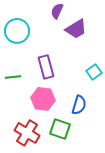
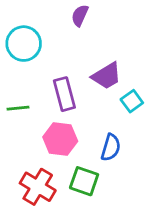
purple trapezoid: (76, 29) -> (107, 76), moved

